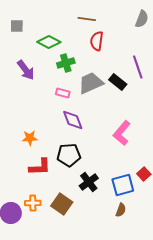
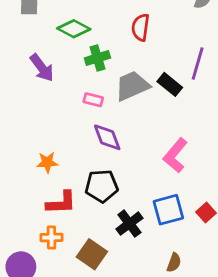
purple line: (138, 67) -> (198, 64), turned 35
blue square: (123, 185) -> (168, 210), moved
orange cross: (33, 203) -> (51, 238), moved

